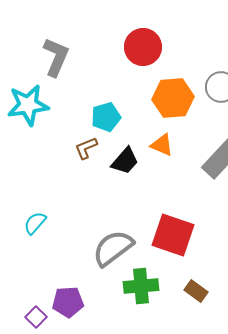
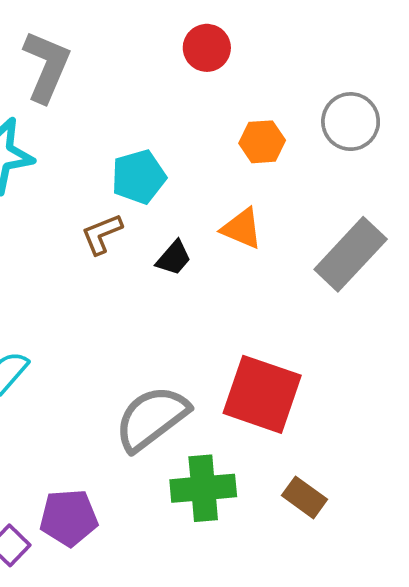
red circle: (143, 47) -> (207, 48), size x0.7
orange hexagon: (173, 98) -> (262, 142), size x0.6
black trapezoid: (125, 161) -> (174, 258), size x0.7

